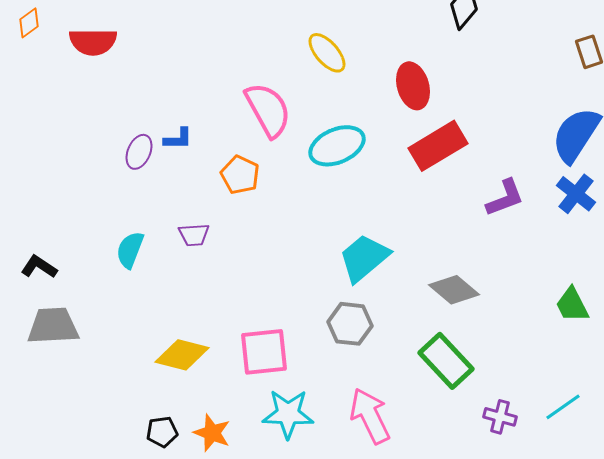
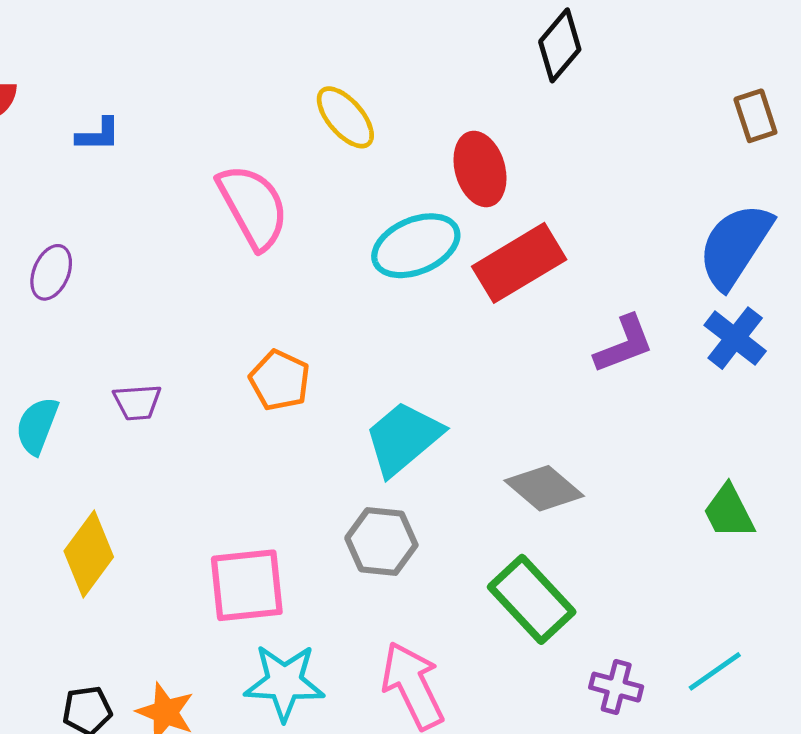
blue L-shape: (178, 139) -> (98, 135), moved
cyan ellipse: (337, 146) -> (416, 246), moved
orange pentagon: (240, 175) -> (280, 380), moved
yellow diamond: (182, 355) -> (89, 554), moved, turned -68

